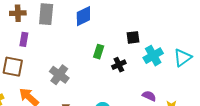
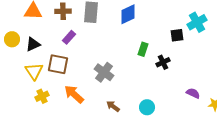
purple rectangle: (24, 39) -> (69, 37), turned 32
cyan cross: (153, 56) -> (197, 22), moved

